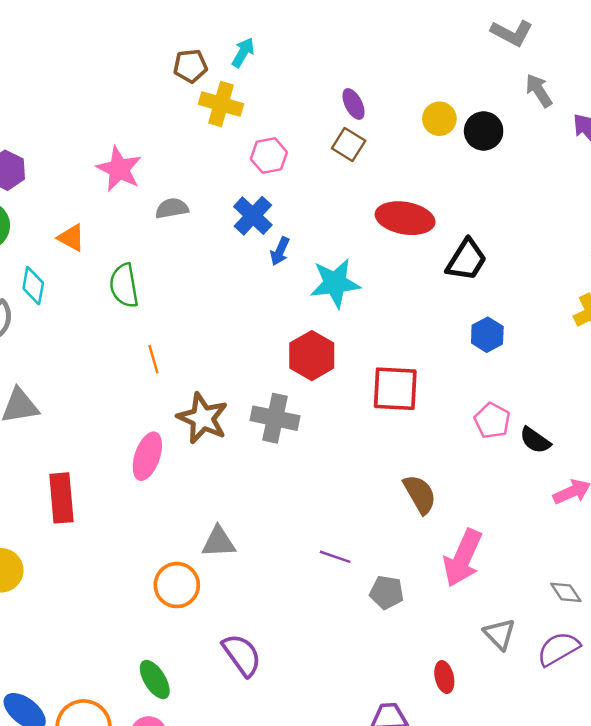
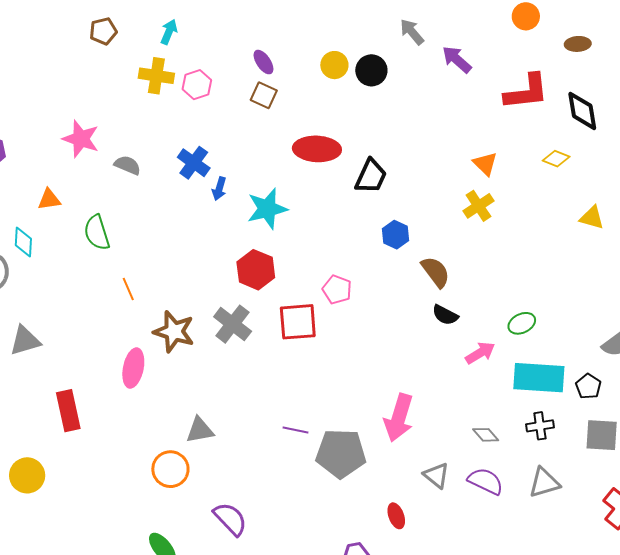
brown pentagon: (190, 66) -> (103, 31), moved
pink hexagon: (269, 156) -> (197, 85), moved
gray semicircle: (172, 208) -> (127, 165), turned 40
orange triangle: (71, 238) -> (49, 199), turned -30
red square: (395, 389) -> (298, 322), moved
gray cross: (275, 418) -> (233, 324), turned 33
pink pentagon: (492, 421) -> (337, 290), moved
brown semicircle: (420, 494) -> (436, 272), moved
gray pentagon: (387, 592) -> (341, 453), size x1.8
purple semicircle: (558, 649) -> (486, 481), turned 63

